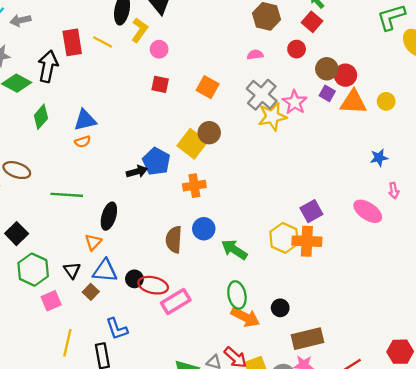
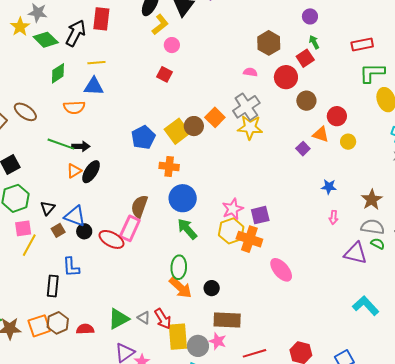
yellow line: (103, 42) -> (96, 63), moved, turned -48
red circle: (297, 49) -> (286, 77), size x1.5
red circle: (345, 75) -> (337, 116), moved
orange square: (208, 87) -> (215, 117), moved
purple square: (327, 93) -> (303, 149), moved
pink star: (295, 102) -> (233, 209), moved
orange triangle: (353, 102) -> (321, 134), size x0.7
orange semicircle: (83, 142) -> (74, 107), moved, size x1.5
black arrow: (137, 172) -> (81, 146), moved
pink ellipse: (368, 211) -> (281, 270), moved
blue circle: (204, 229) -> (183, 198), moved, size x1.4
orange triangle: (93, 242) -> (74, 171), moved
black circle: (134, 279) -> (84, 231), moved
pink rectangle: (176, 301) -> (130, 228), moved, turned -50
yellow line: (67, 343) -> (29, 245), moved

